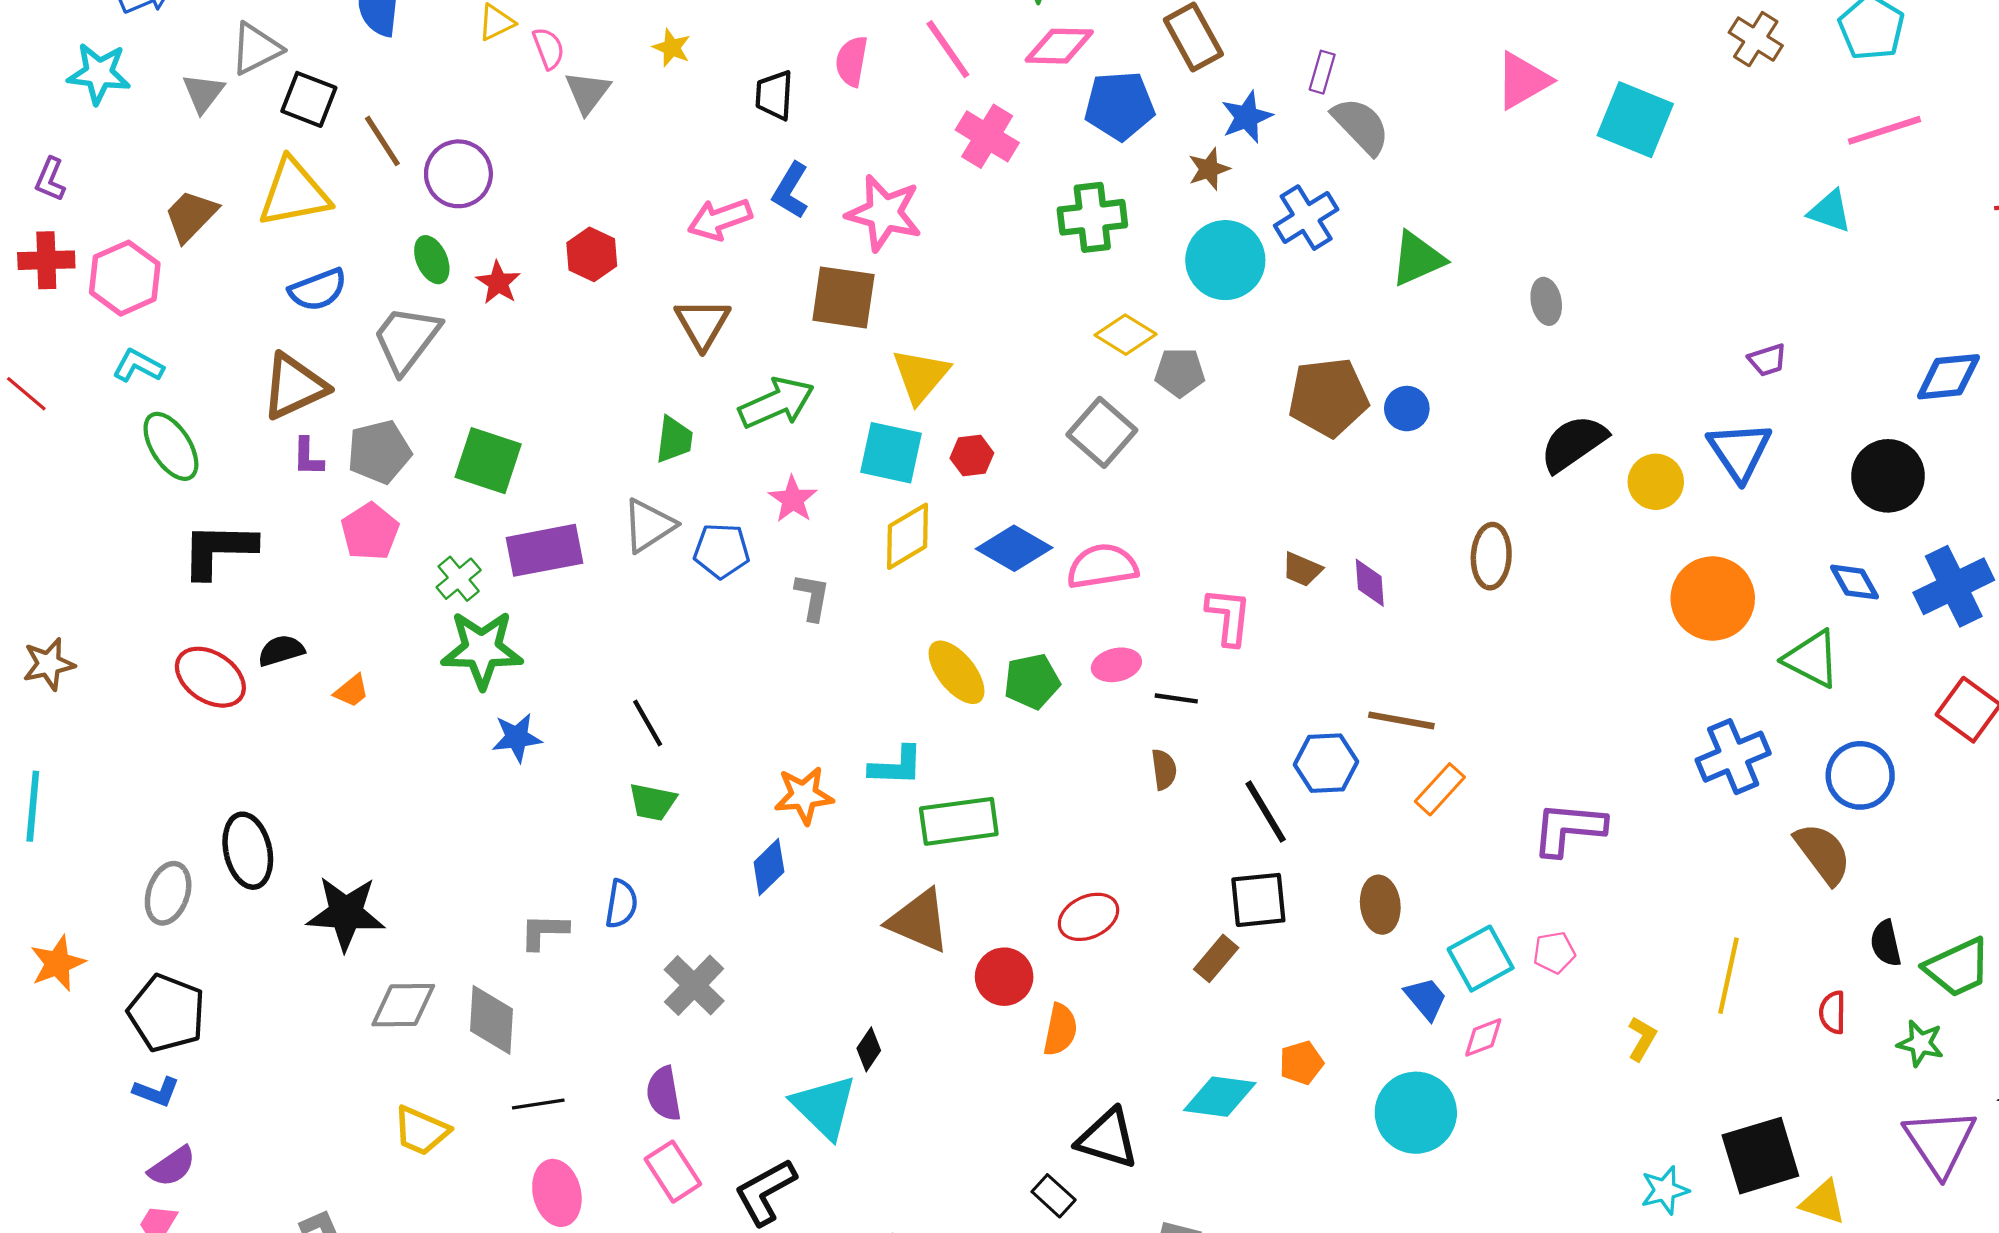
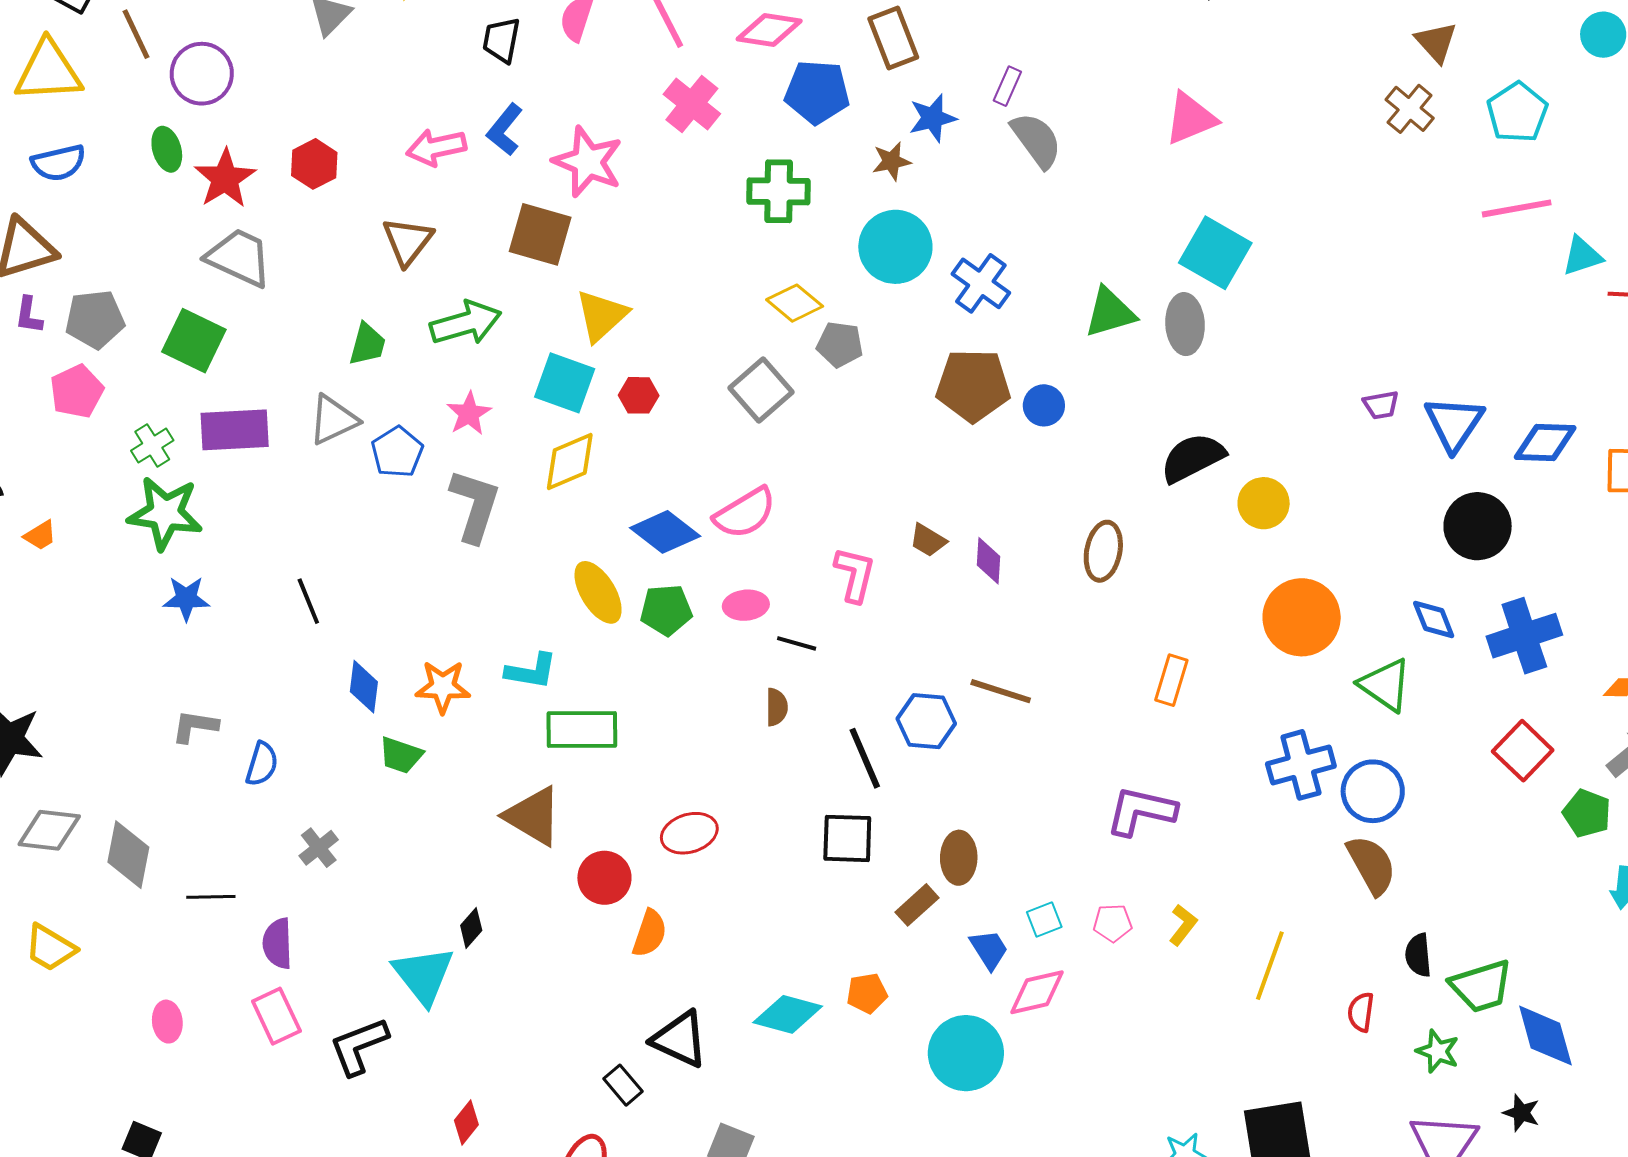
cyan square: (1635, 120) -> (1215, 253), moved
cyan triangle: (1830, 211) -> (1582, 256), moved, turned -45
blue cross: (1306, 218) -> (981, 283), moved, turned -30
green triangle: (1418, 259) -> (1110, 312), moved
red star: (498, 283) -> (225, 178), size x1.5
gray ellipse: (1546, 301) -> (1185, 324), size x1.4
gray trapezoid: (406, 339) -> (239, 258), moved, turned 70
blue triangle: (1740, 451) -> (1454, 423), moved
blue diamond: (1014, 548) -> (665, 532), moved
blue pentagon: (722, 551) -> (397, 452), turned 30
pink semicircle: (1102, 566) -> (745, 513), turned 150
gray L-shape: (812, 597) -> (475, 506), size x1.6
blue circle: (1860, 775) -> (1373, 791), moved
orange rectangle: (1440, 789) -> (1171, 680), moved, turned -33
green trapezoid: (653, 802) -> (401, 755), moved
blue diamond: (769, 867) -> (364, 687), moved, turned -46
gray L-shape: (544, 931) -> (195, 726), moved
brown rectangle: (1216, 958) -> (917, 905), moved
cyan square: (1481, 959) -> (1044, 920), size x0.6
gray cross: (694, 985) -> (319, 848), size x0.7
pink diamond: (1483, 1037) -> (1037, 992), size x1.4
yellow L-shape: (1642, 1039) -> (1183, 925), moved
black line: (538, 1104) -> (211, 897), moved
pink ellipse: (557, 1193) -> (167, 1022), size x0.7

